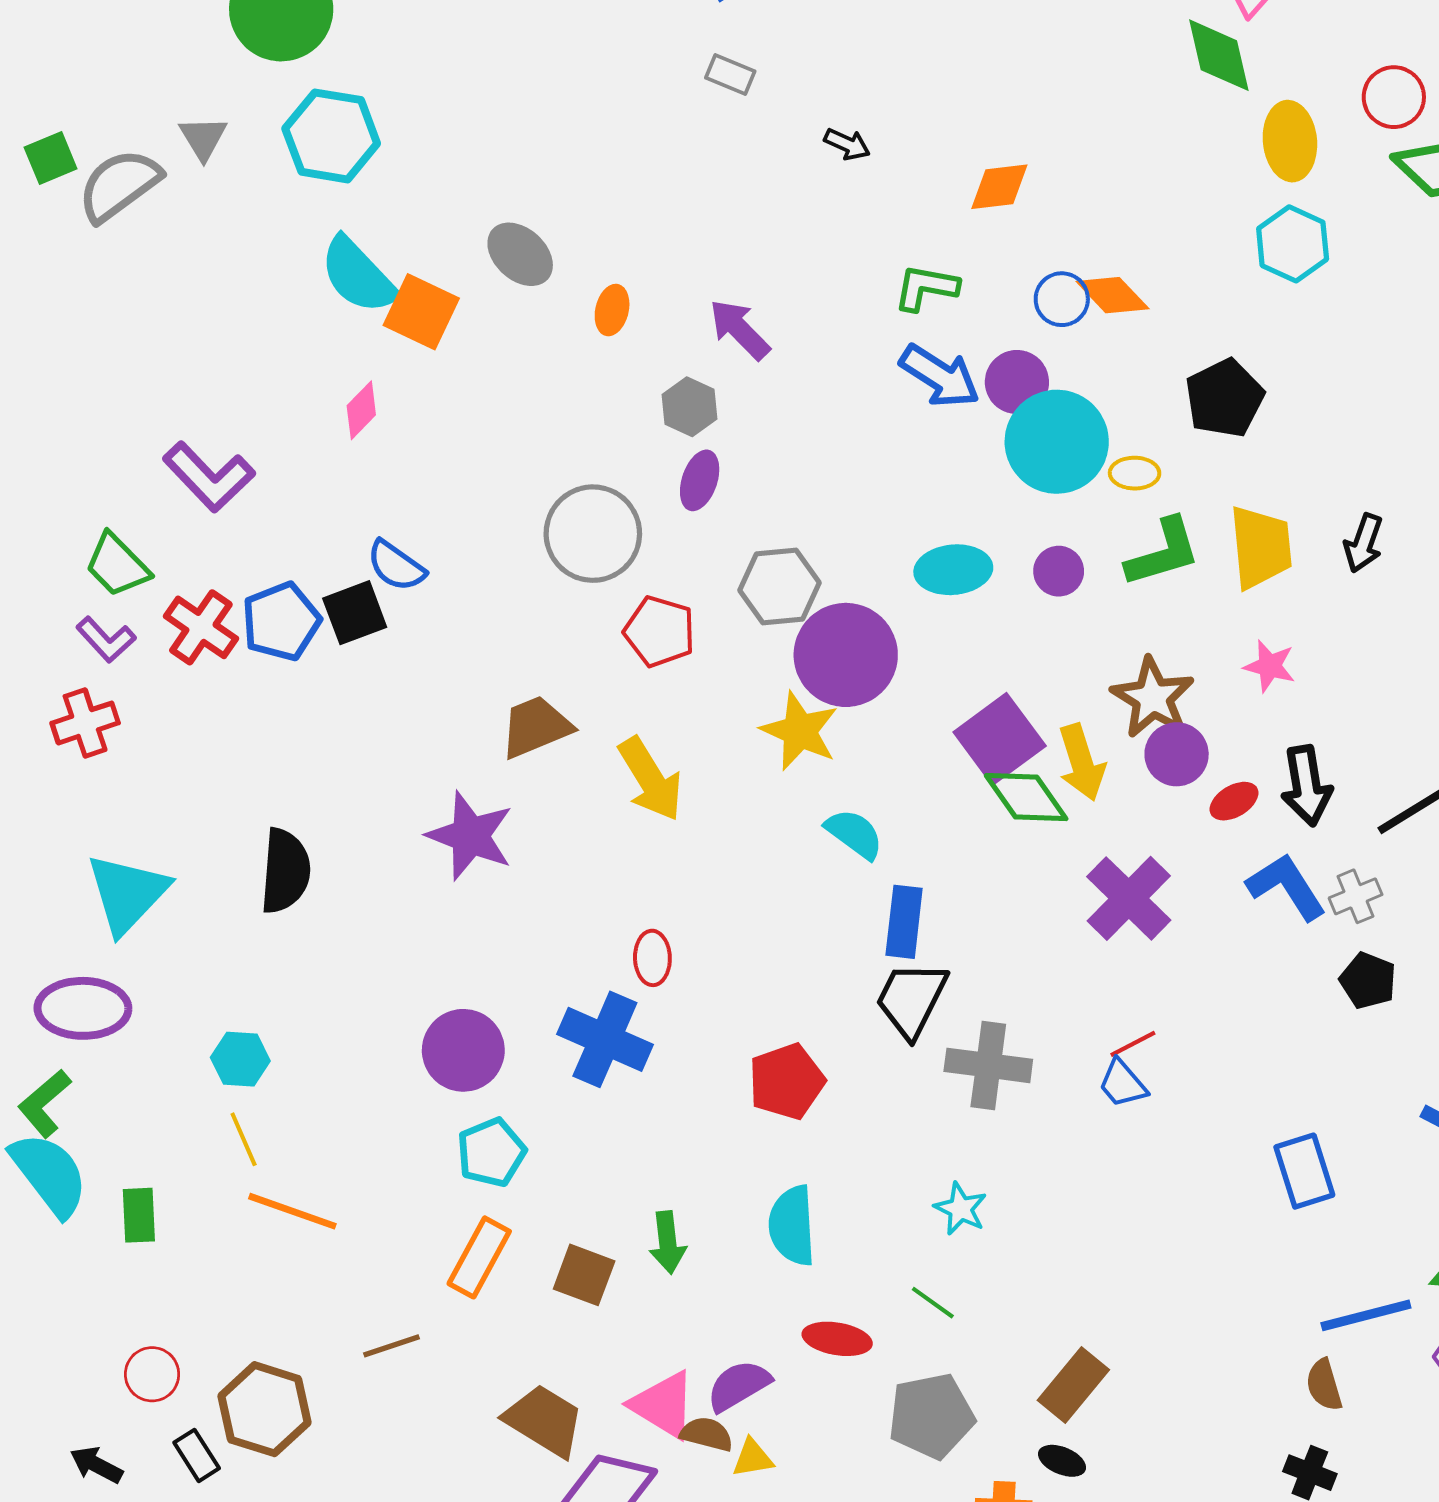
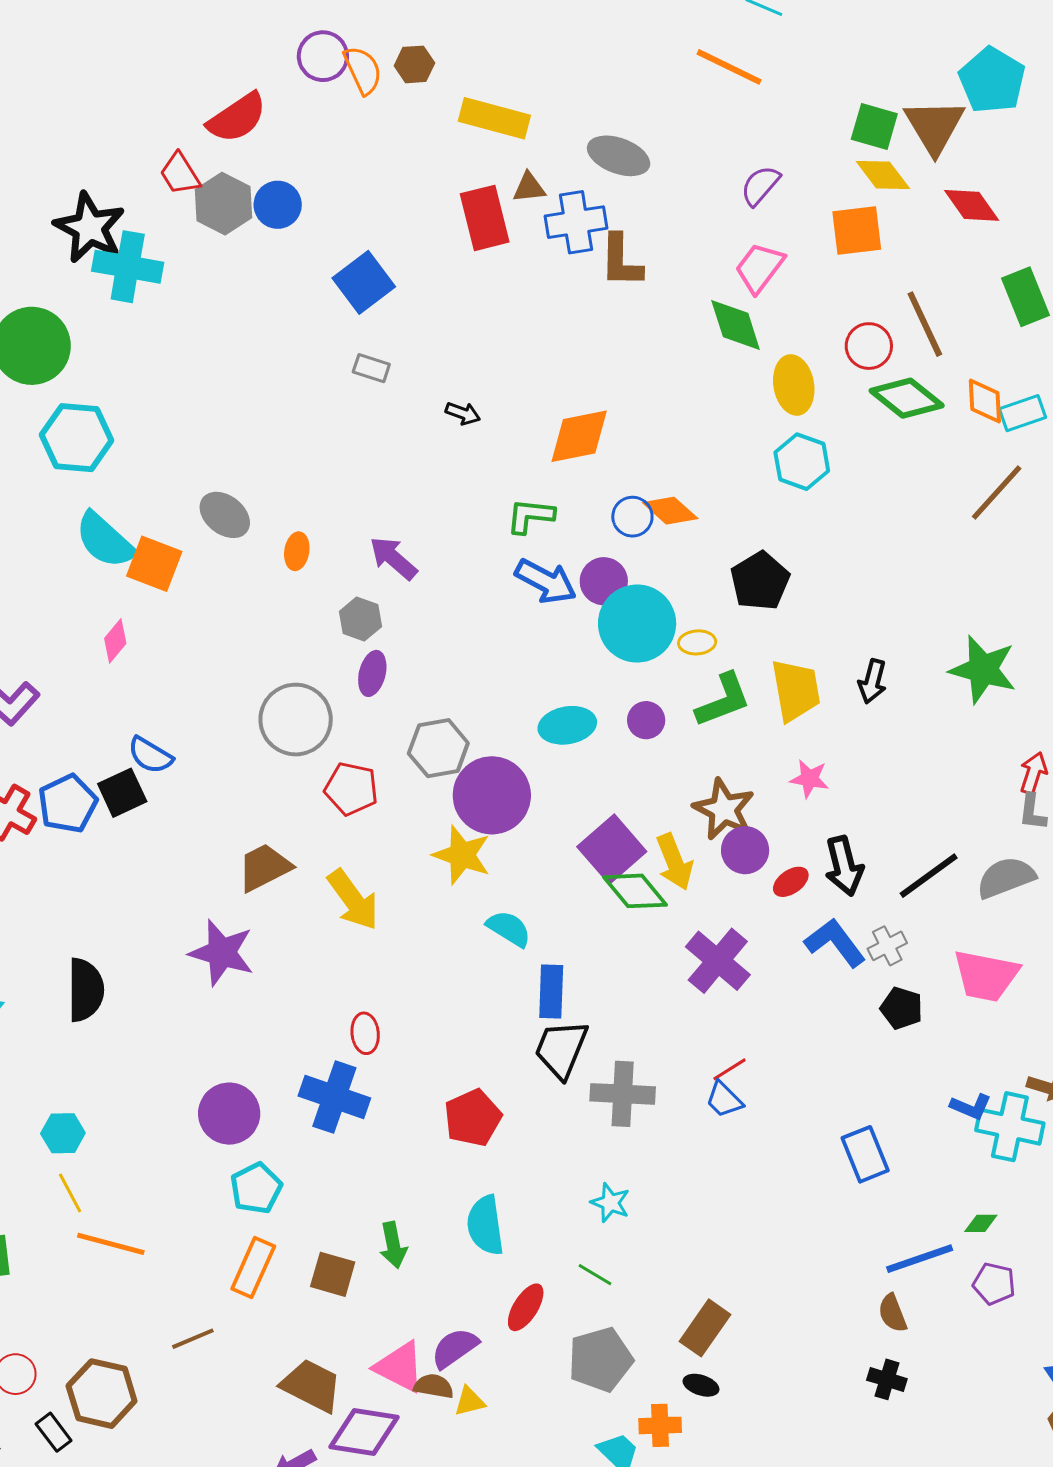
orange diamond: (999, 187) -> (579, 436), size x1.4
red ellipse: (837, 1339) -> (526, 1307), turned -63

